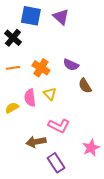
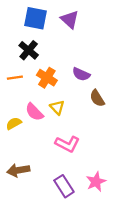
black cross: (13, 38) -> (29, 50), moved
pink semicircle: (30, 98) -> (34, 112), turned -36
brown arrow: (36, 142) -> (18, 170), moved
pink star: (91, 148) -> (96, 182), moved

